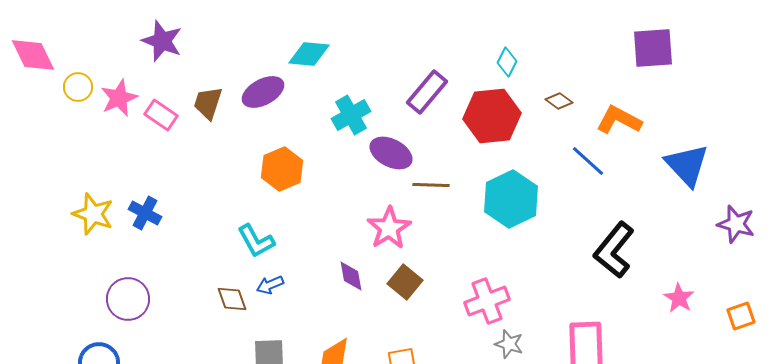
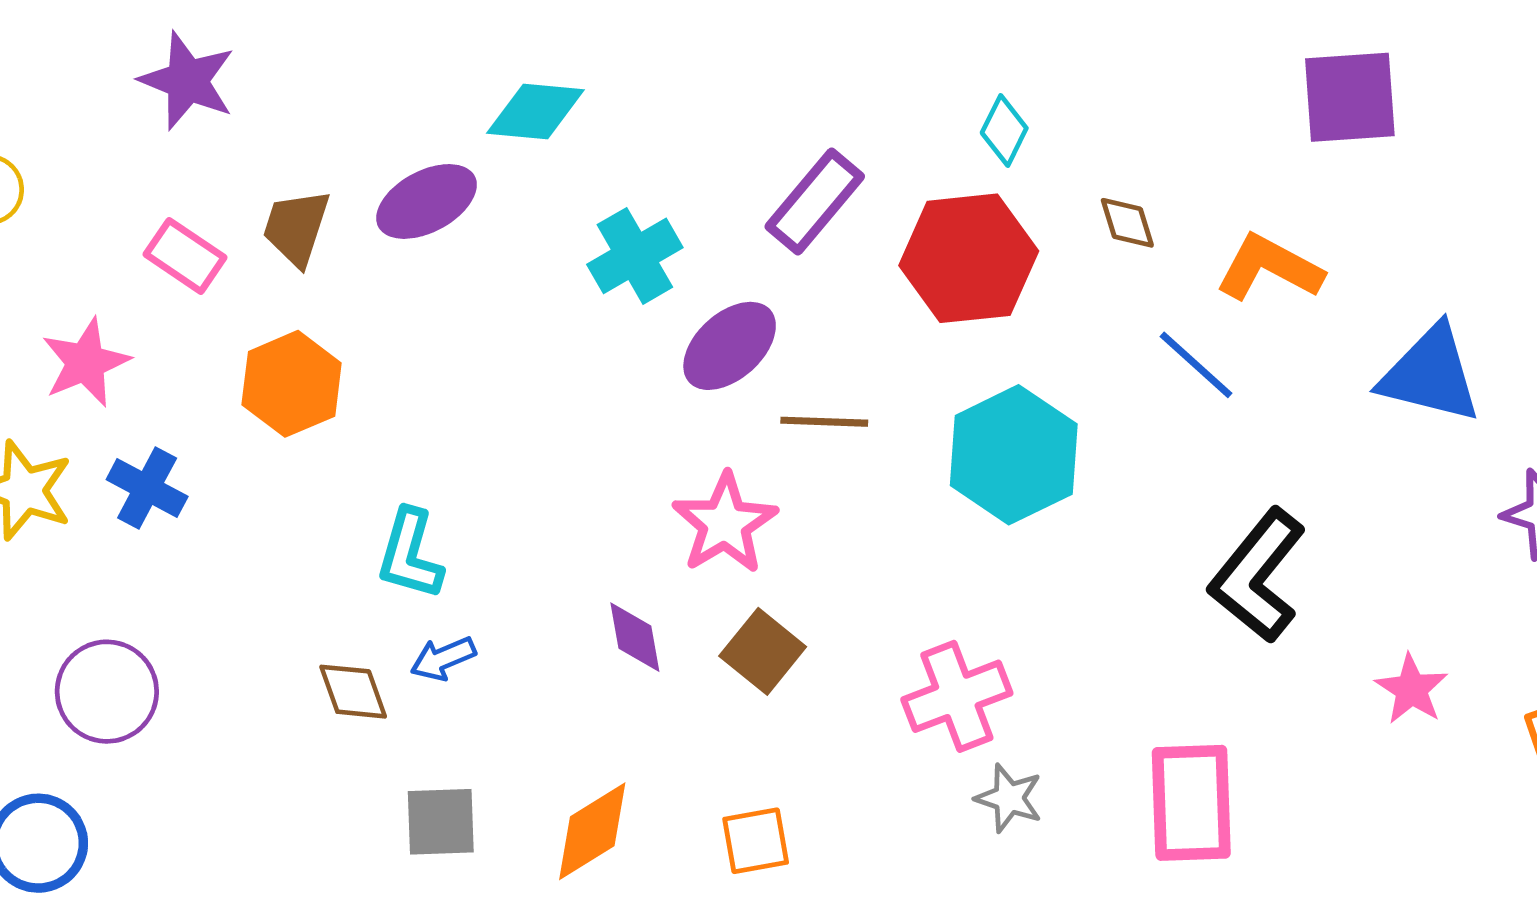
pink star: (119, 98) -> (86, 362), moved
brown diamond: (559, 101) -> (1127, 223), turned 36
purple ellipse: (391, 153) -> (730, 346), turned -69
blue triangle: (687, 165) -> (1430, 374), turned -33
orange hexagon: (282, 169) -> (292, 384), moved
cyan L-shape: (256, 241) -> (410, 554), turned 45

